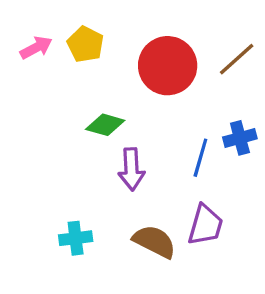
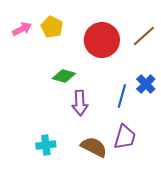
blue cross: (240, 138) -> (146, 84), turned -30

